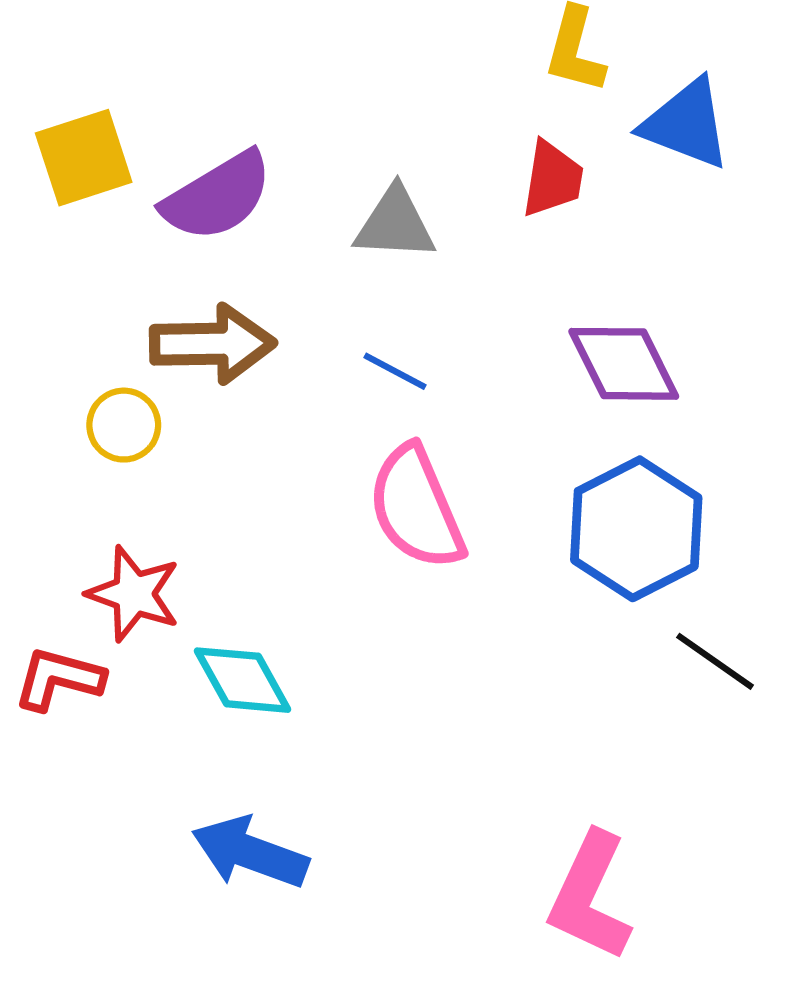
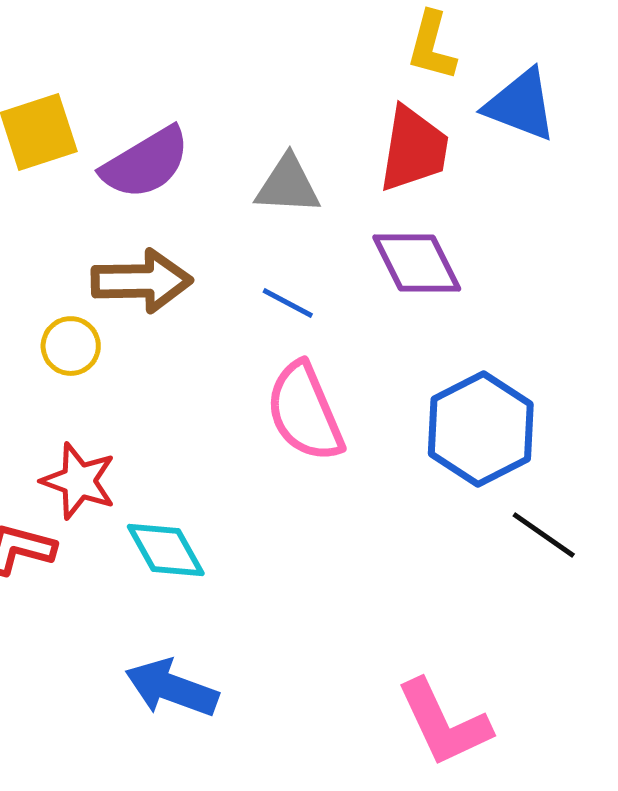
red trapezoid: (552, 179) -> (414, 149), size x1.4
purple diamond: (624, 364) -> (417, 263), moved
pink L-shape: (590, 896) -> (444, 723), turned -50

